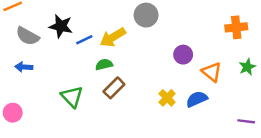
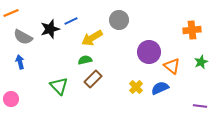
black star: (61, 26) -> (50, 29), turned -30
blue line: (84, 40) -> (71, 21), moved
purple circle: (183, 55) -> (149, 52), size x1.5
blue arrow: (24, 67) -> (20, 62), turned 72

